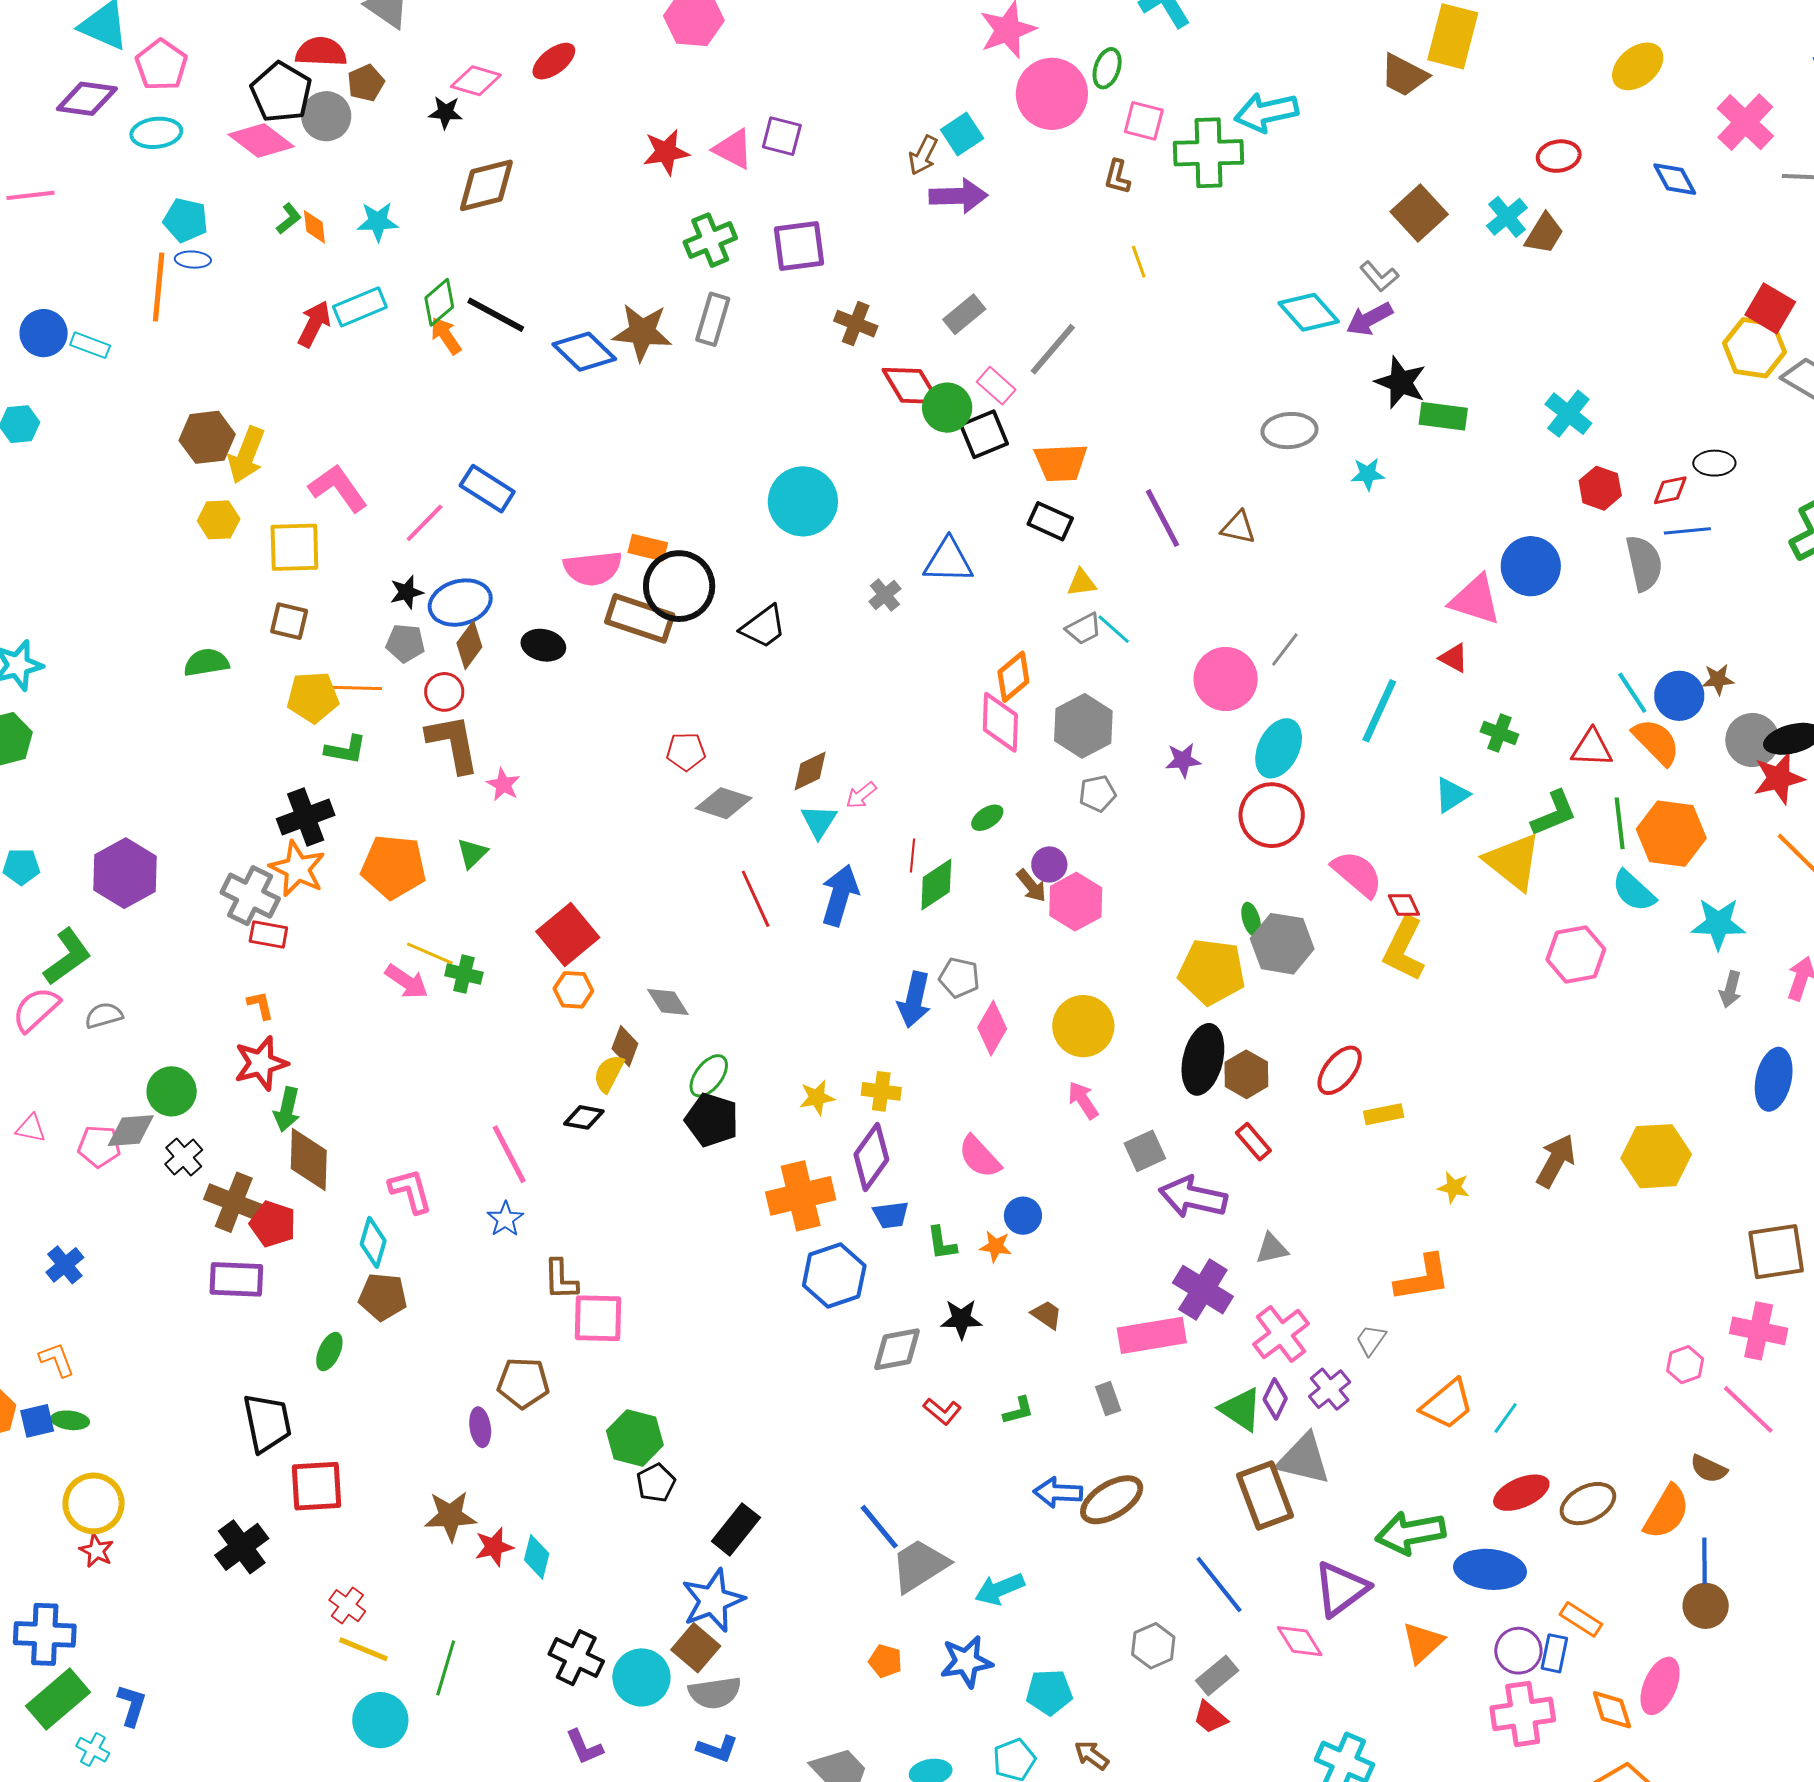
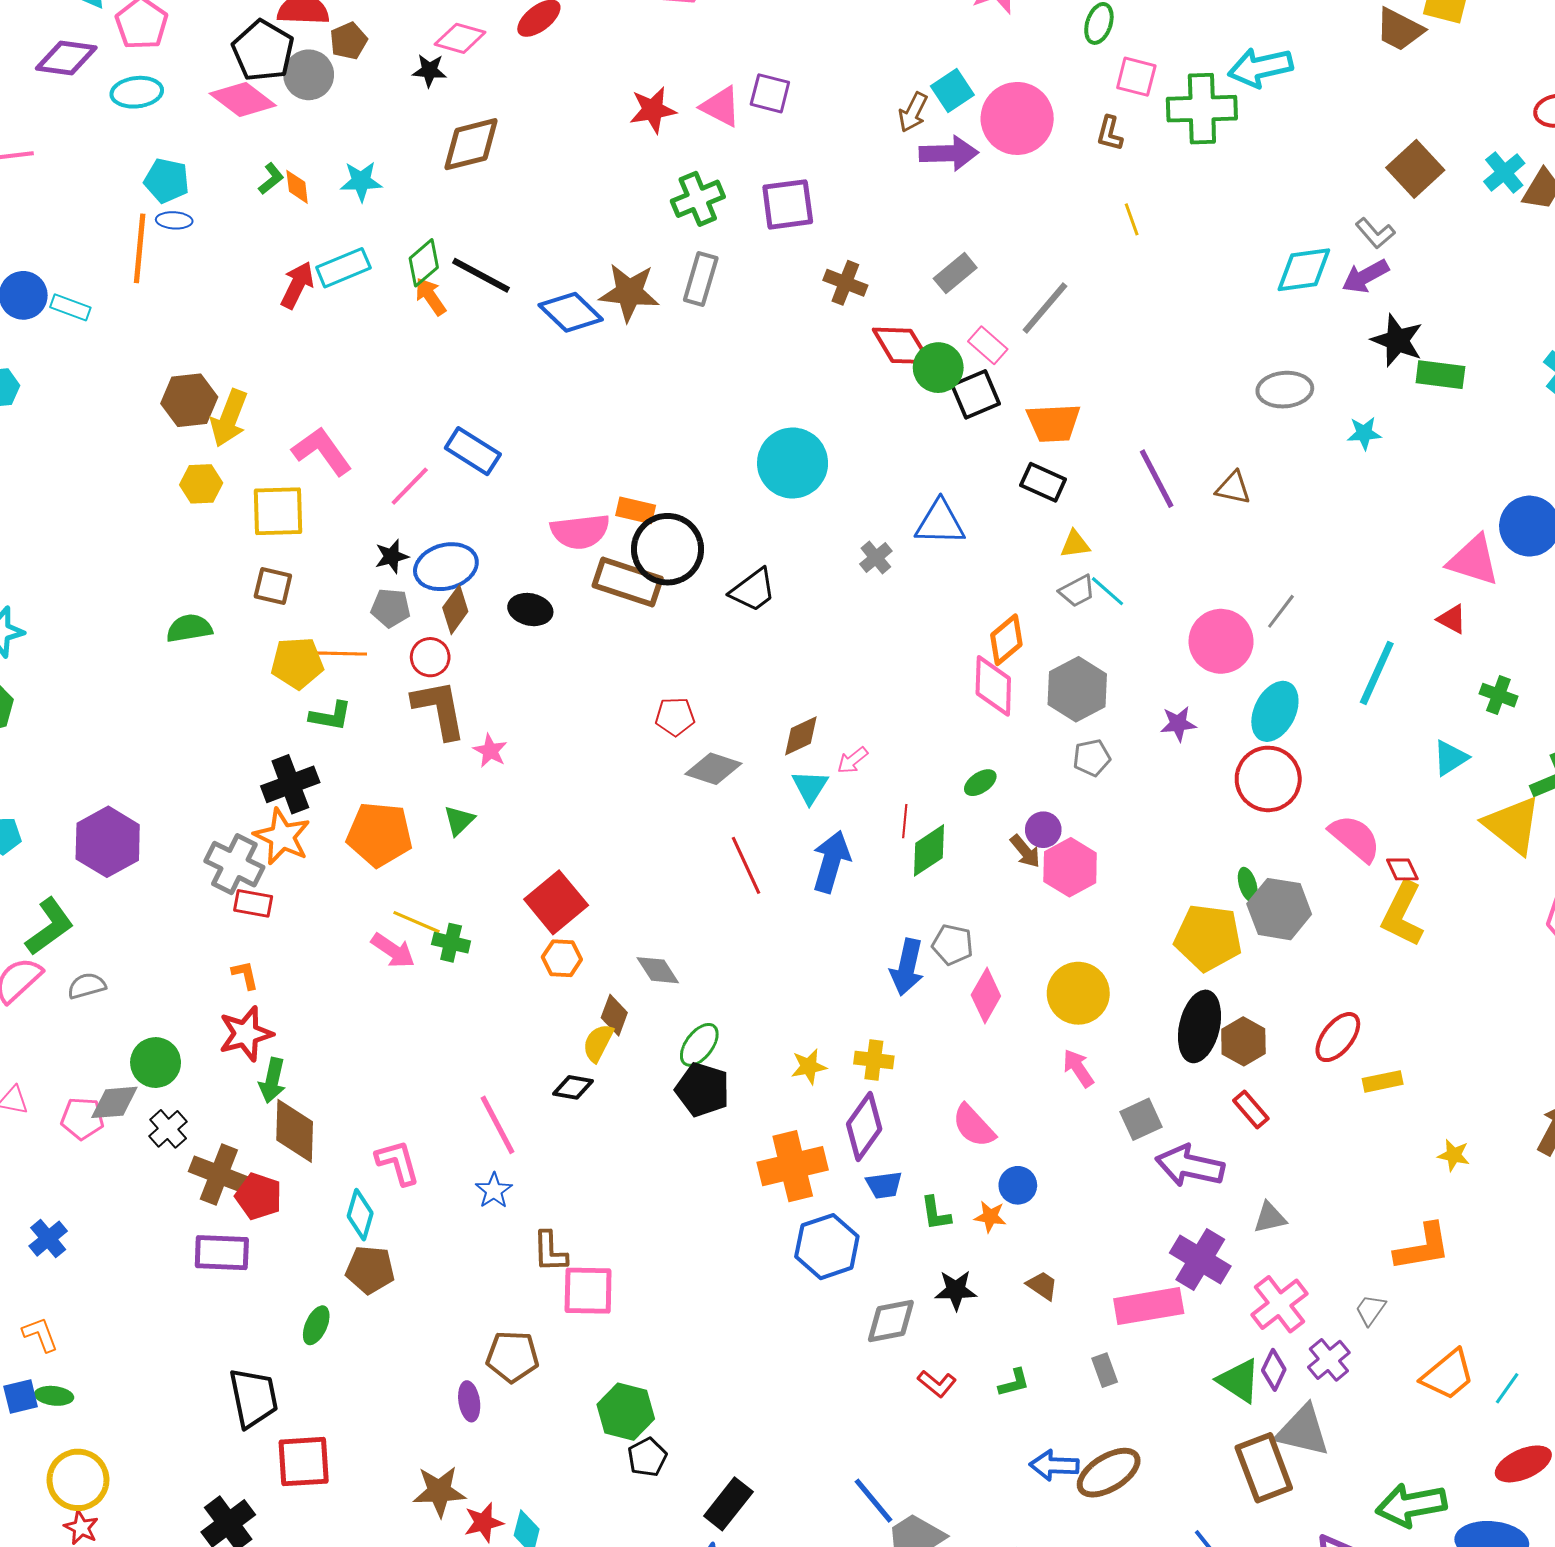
pink circle: (1052, 94) -> (1017, 118), moved
cyan diamond: (1309, 312) -> (1304, 270), turned -56

